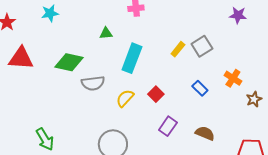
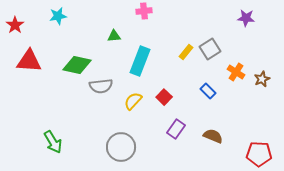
orange cross: (233, 78) -> (236, 72), moved
brown star: (254, 99) -> (262, 79), moved

